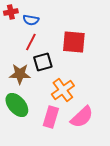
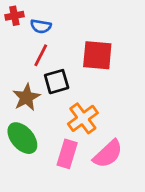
brown star: (20, 74) -> (26, 97), turned -30

